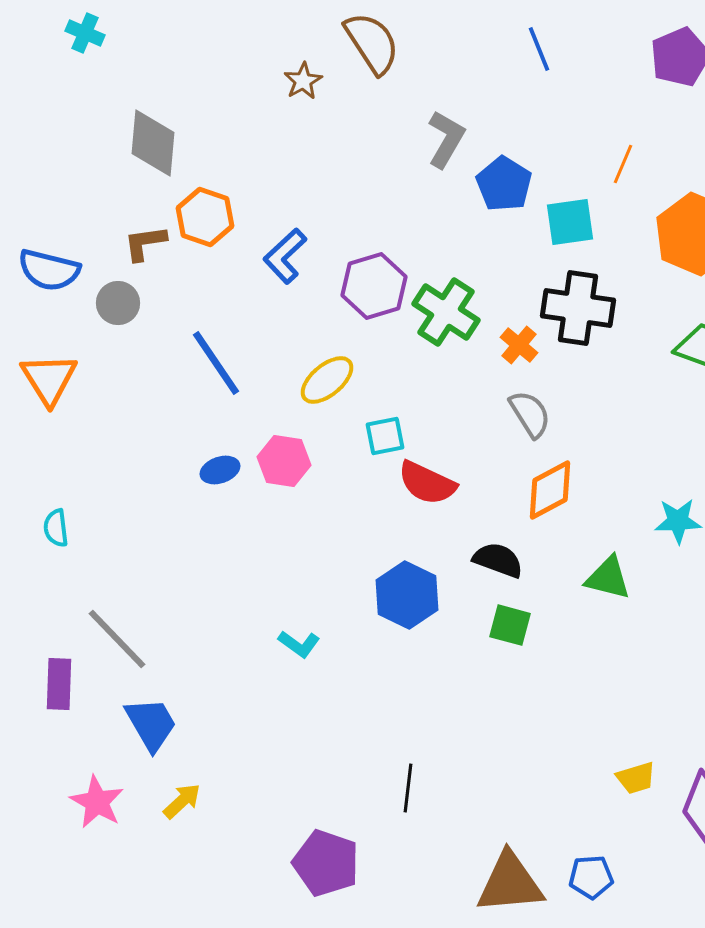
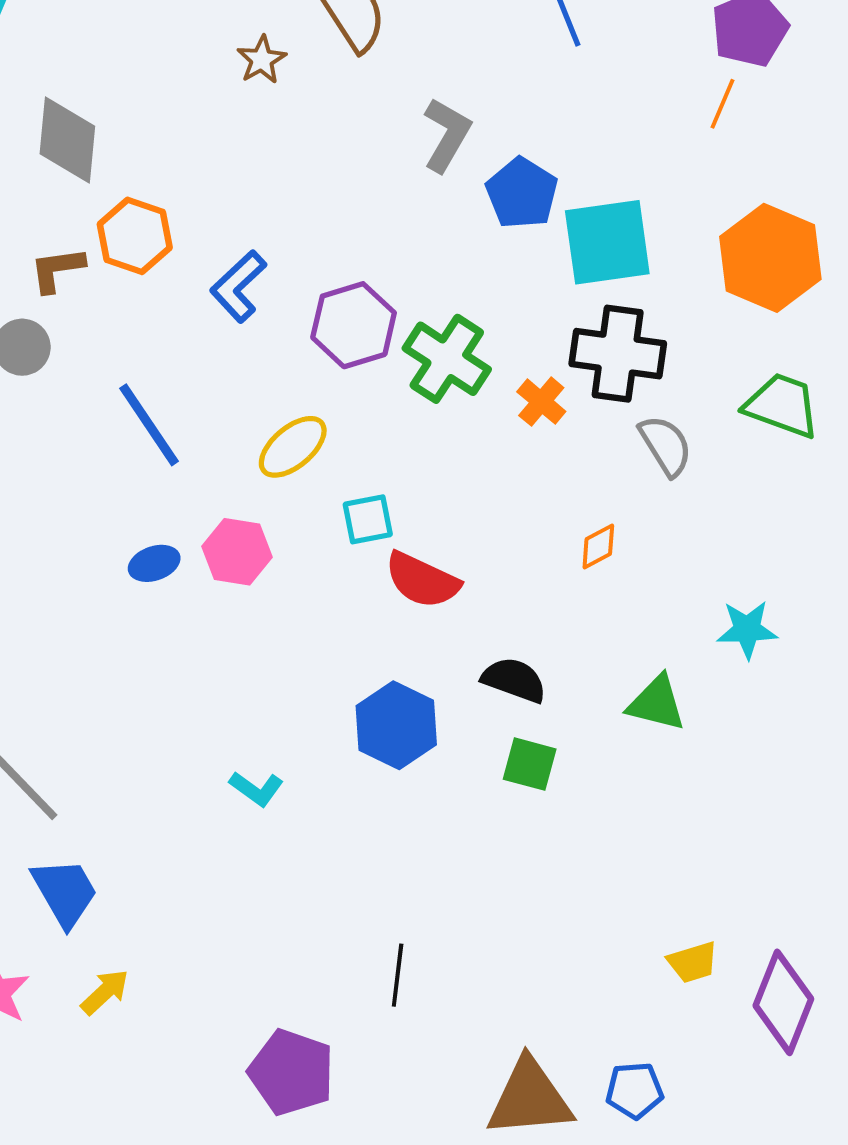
orange line: (623, 164) -> (723, 104), moved
cyan square: (570, 222) -> (607, 242), size x1.4
gray semicircle: (530, 414) -> (666, 446), moved
orange diamond: (550, 490) -> (598, 547), moved, size x0.6

